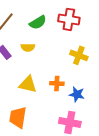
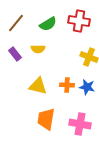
blue star: (77, 94) -> (87, 87), moved
orange trapezoid: (18, 117) -> (46, 119), moved

